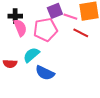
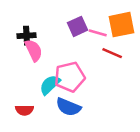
pink pentagon: (45, 30) -> (70, 77), moved
red semicircle: (10, 64) -> (24, 110), moved

